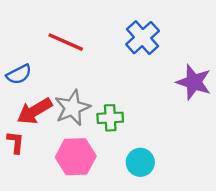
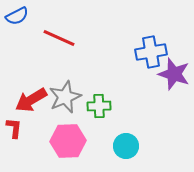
blue cross: (143, 38) -> (151, 52), moved, turned 32
blue semicircle: (19, 74) -> (17, 16), moved

